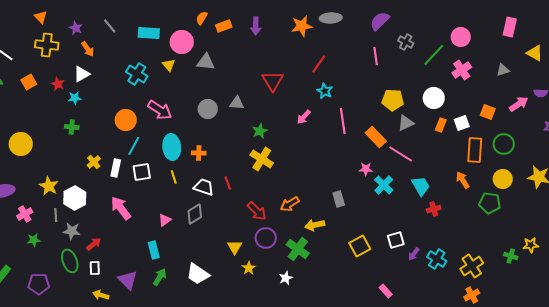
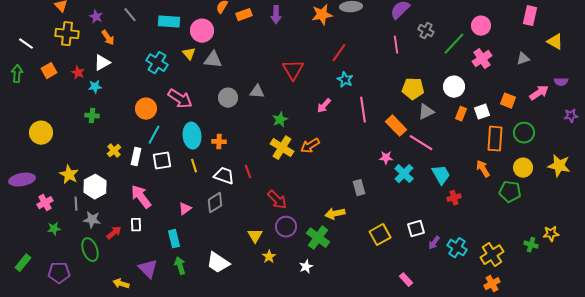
gray triangle: (206, 62) -> (213, 60), moved
orange arrow: (290, 204) -> (310, 146), moved
white rectangle: (95, 268) -> (136, 225), moved
green arrow: (160, 277) -> (180, 266), turned -48

